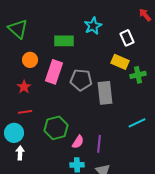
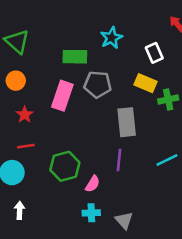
orange circle: (30, 60) -> (16, 81), moved
gray pentagon: (81, 80) -> (98, 84), moved
purple line: (99, 144) -> (119, 160), moved
white arrow: (20, 153) -> (20, 210), moved

